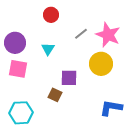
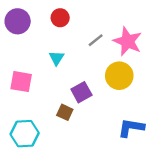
purple circle: (15, 43) -> (18, 21), moved
purple square: (69, 78) -> (81, 92), turned -30

